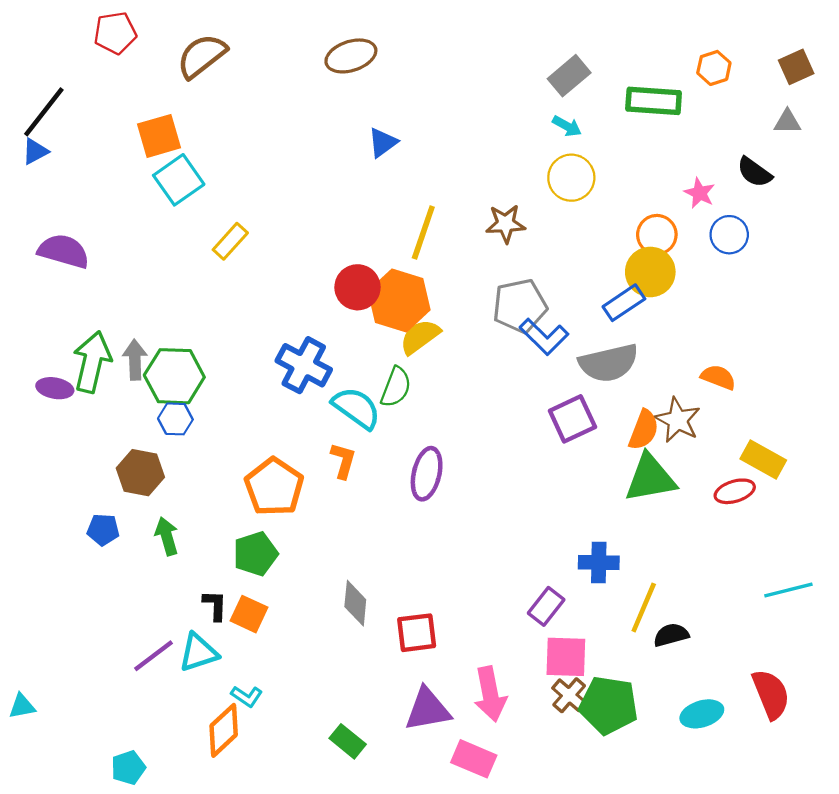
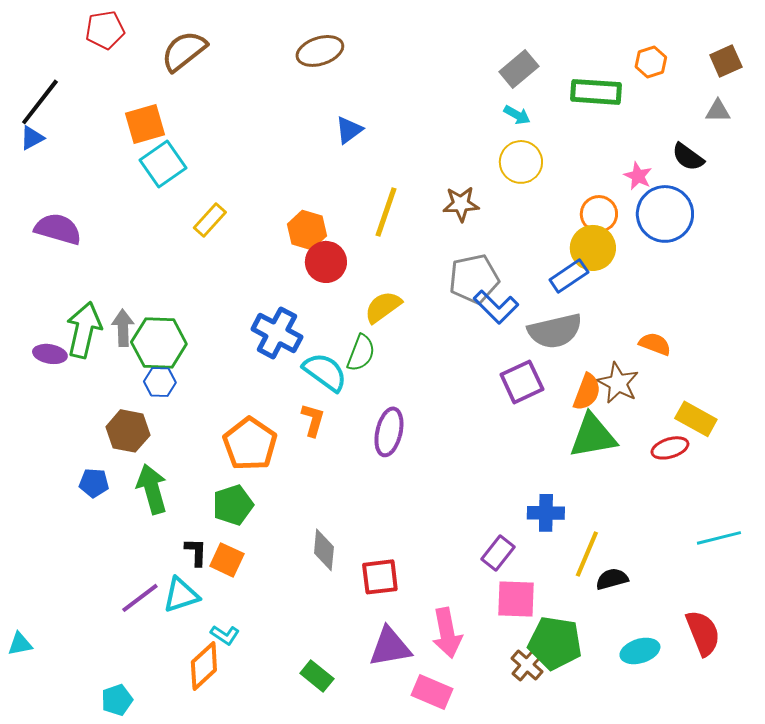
blue circle: (729, 235) -> (665, 214), size x1.6
orange hexagon: (399, 300) -> (307, 230), moved, size x0.7
green arrow: (167, 536) -> (152, 489), size x1.4
brown cross: (569, 695) -> (527, 665), moved

